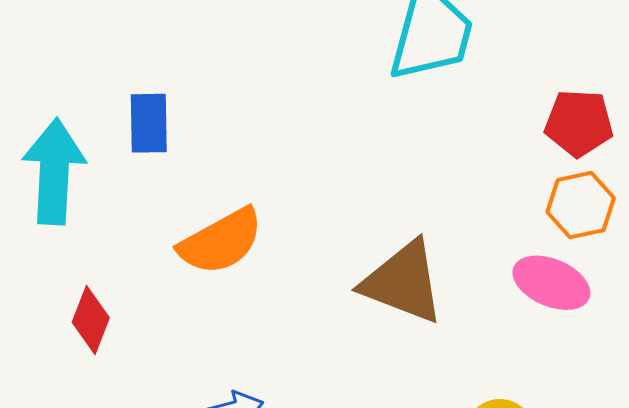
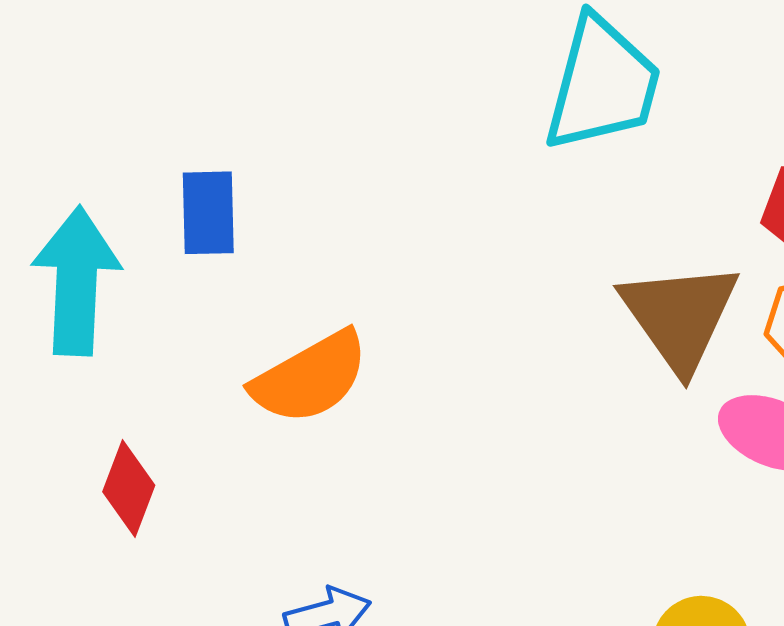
brown triangle: (403, 282) -> (680, 316), moved, turned 34

